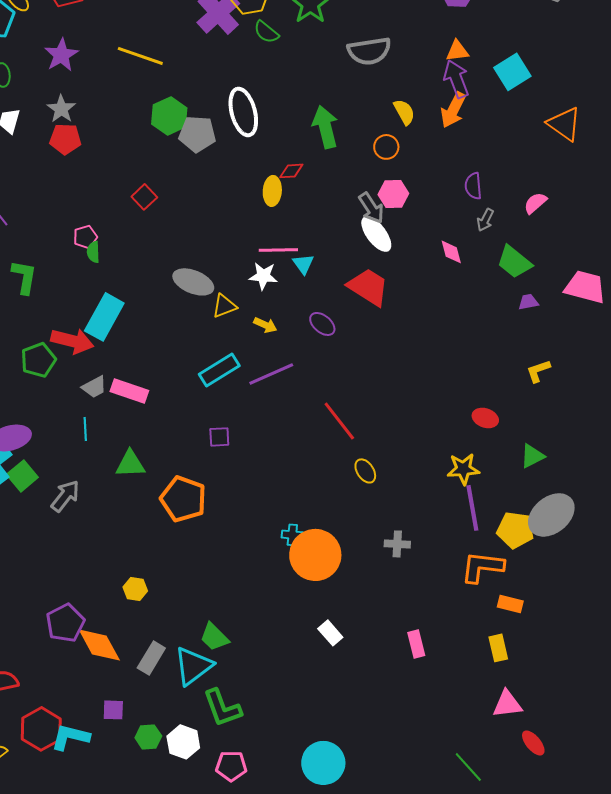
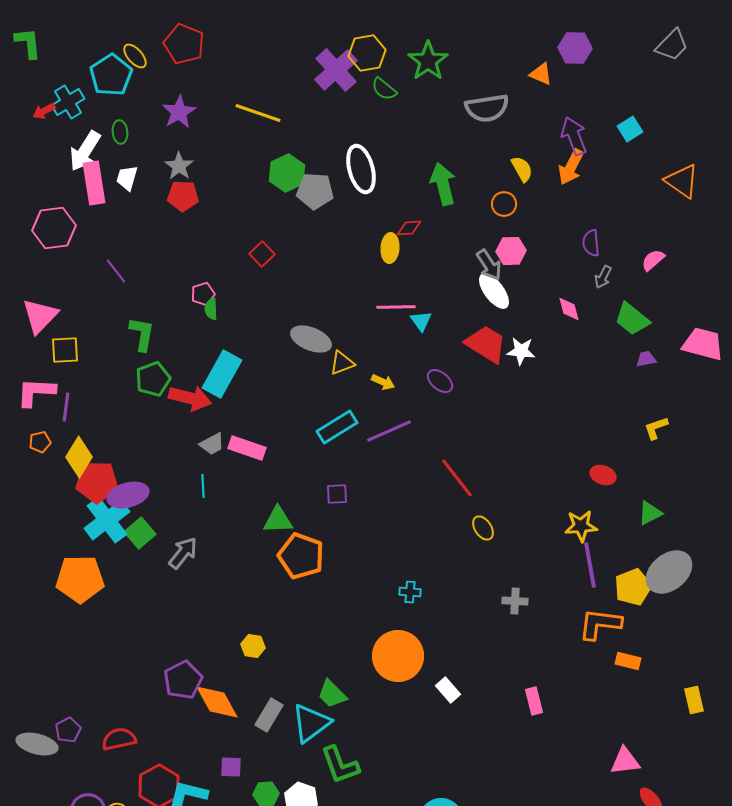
orange triangle: (457, 51) -> (541, 74), moved, turned 30
cyan square: (512, 72) -> (630, 129), size x0.7
white star: (263, 276) -> (521, 351), moved
green pentagon: (38, 360) -> (153, 379), moved
green triangle: (130, 464) -> (278, 520), moved
yellow pentagon: (515, 530) -> (633, 587), turned -30
orange circle: (315, 555) -> (398, 656), moved
yellow rectangle: (498, 648) -> (694, 700), moved

